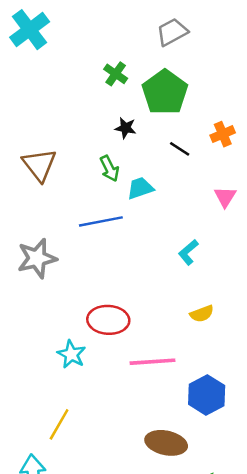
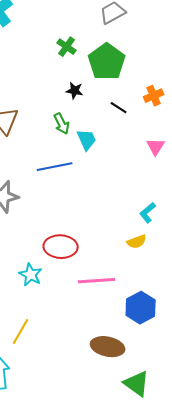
cyan trapezoid: (140, 188) -> (87, 140), turned 85
cyan L-shape: (188, 252) -> (148, 213), moved

